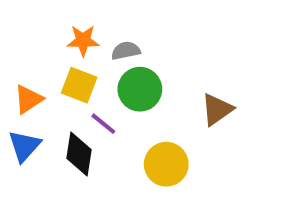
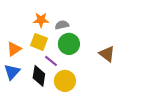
brown triangle: (217, 109) -> (107, 54), turned -48
yellow circle: (166, 164) -> (65, 81), moved

